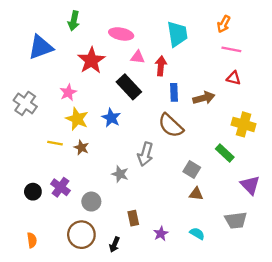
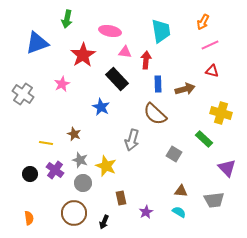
pink line: (231, 49) -> (210, 45), turned -36
yellow star: (77, 119) -> (106, 166), moved
yellow line: (55, 143) -> (46, 143), moved
gray star: (120, 174) -> (80, 160), moved
brown triangle: (196, 194) -> (181, 191), moved

